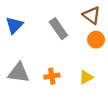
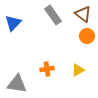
gray rectangle: (58, 29) -> (53, 15), moved
gray triangle: (19, 73) -> (17, 84), moved

